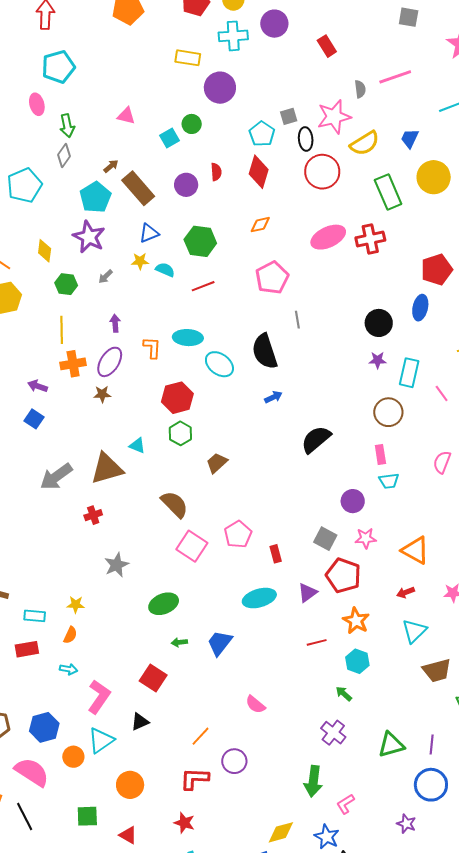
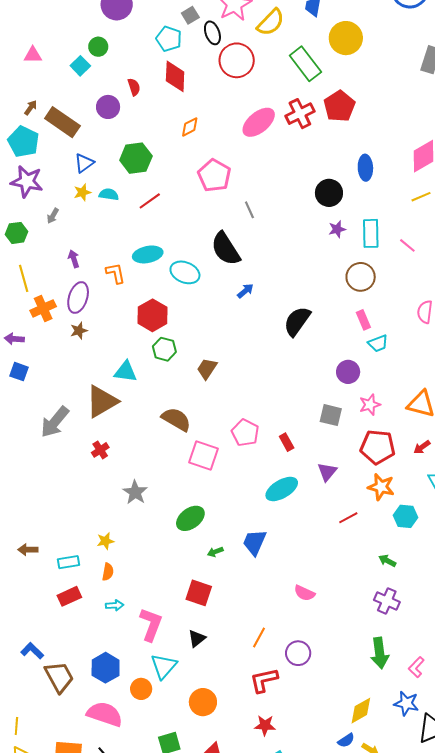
red pentagon: (437, 270) -> (339, 106), moved
cyan triangle: (137, 446) -> (126, 372), size x1.4
red pentagon: (343, 575) -> (378, 447), moved
cyan hexagon: (357, 661) -> (406, 516), moved

